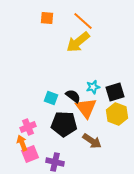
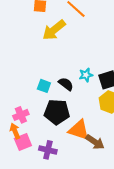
yellow arrow: (78, 42) -> (54, 30), moved
orange triangle: (86, 108) -> (79, 130), moved, turned -35
brown arrow: (92, 141) -> (95, 142), moved

